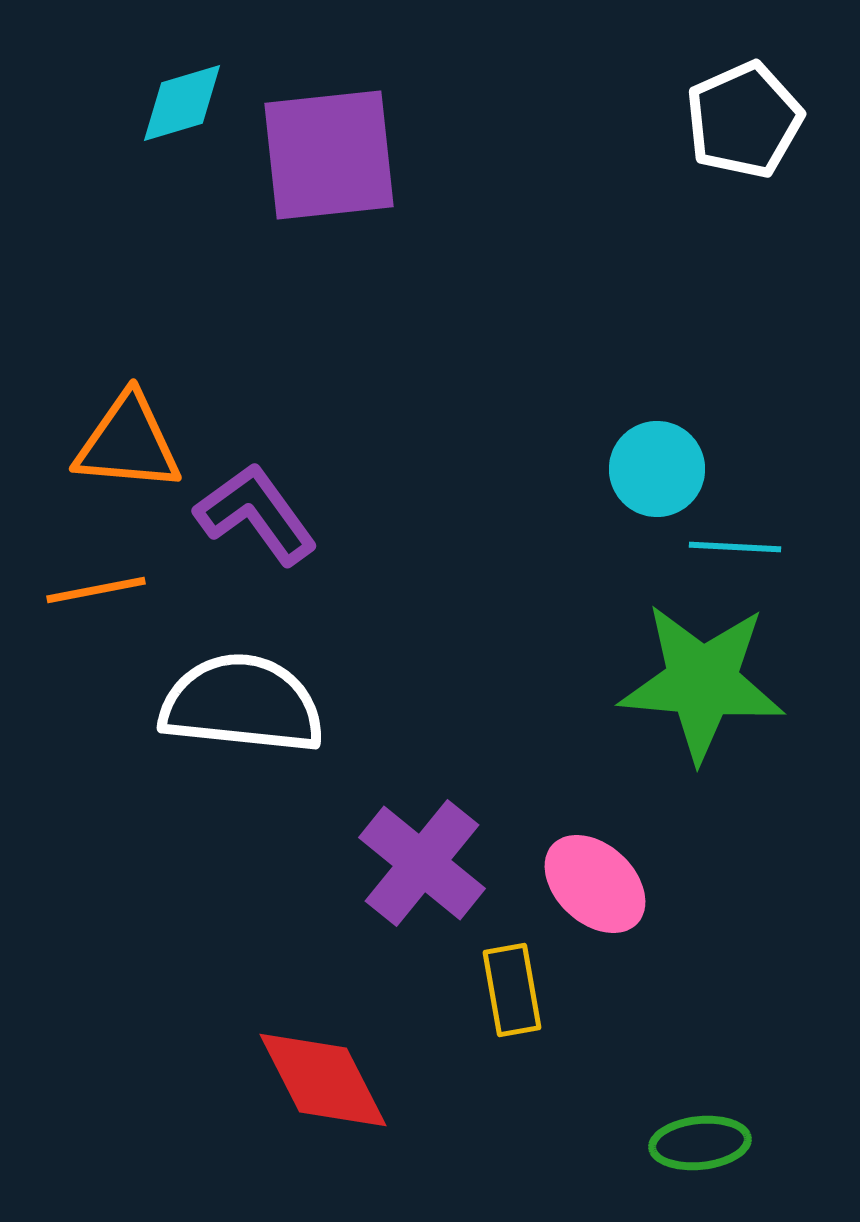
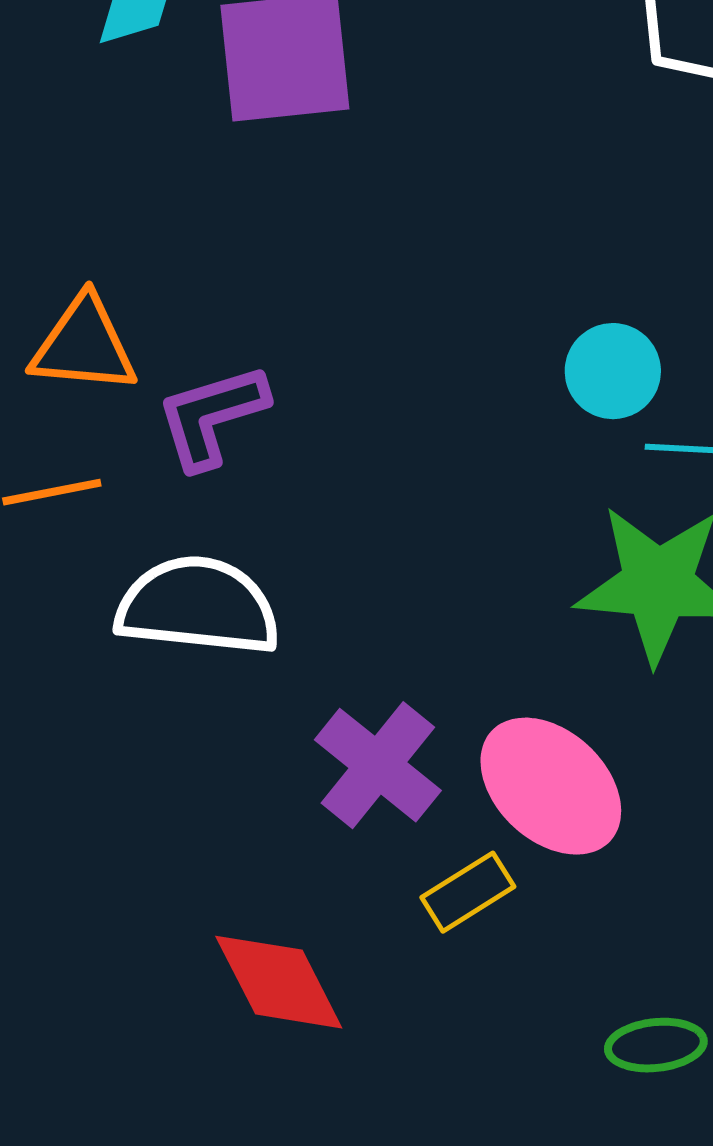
purple L-shape: (256, 514) -> (212, 416), turned -71
pink ellipse: (595, 884) -> (551, 786), size x1.4
yellow rectangle: (512, 990) -> (468, 892), turned 68

